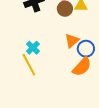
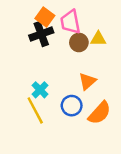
blue circle: (86, 49) -> (72, 106), moved

